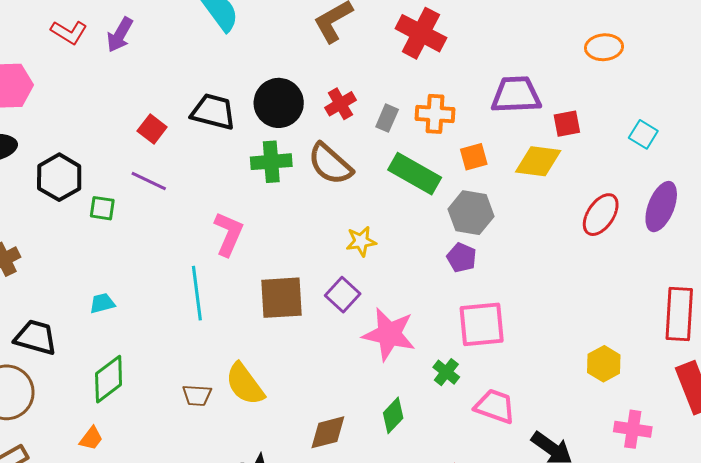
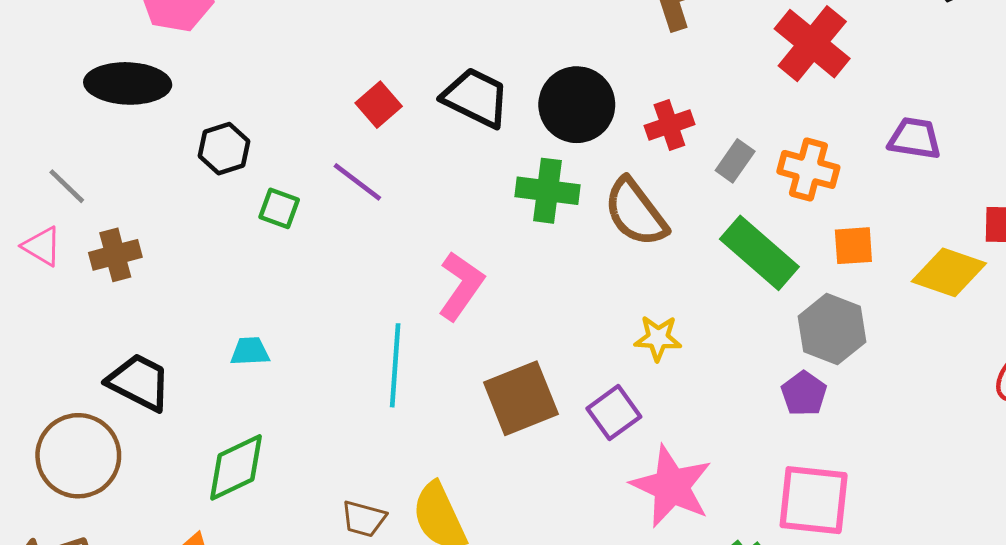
purple trapezoid: (516, 95) -> (915, 138), moved, size x0.7
black hexagon: (59, 177) -> (224, 149), size x0.7
brown square: (281, 298) -> (521, 398), turned -30

